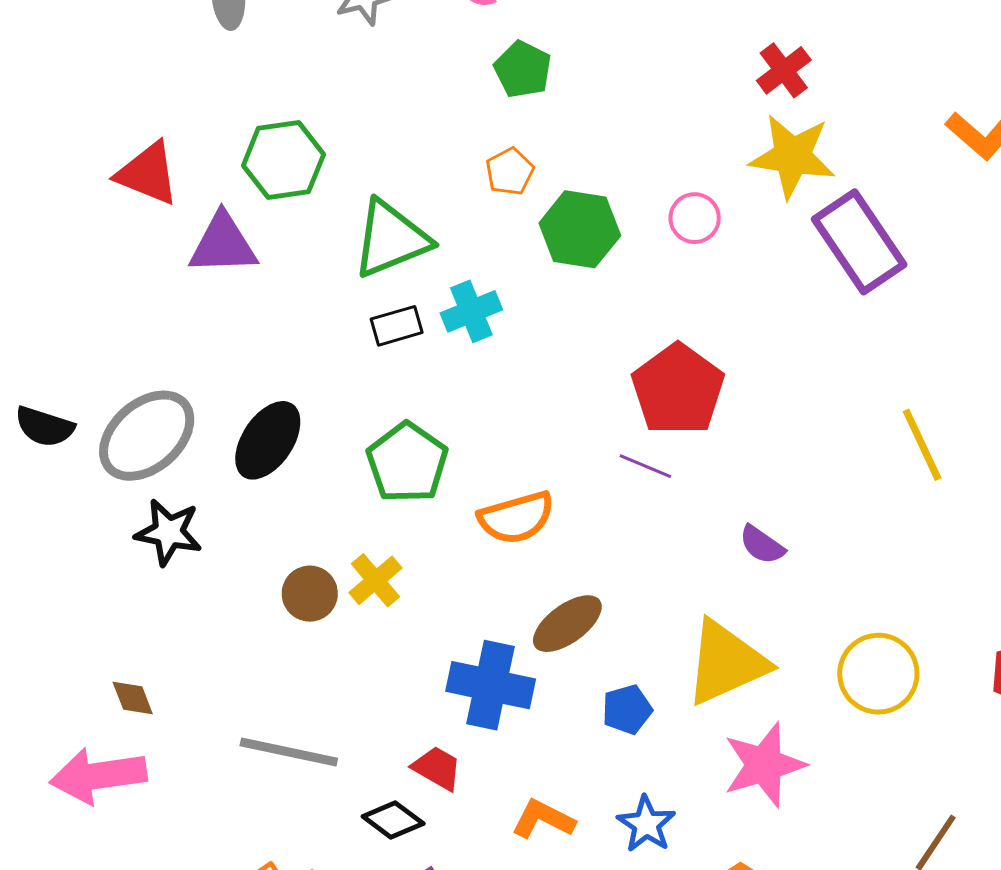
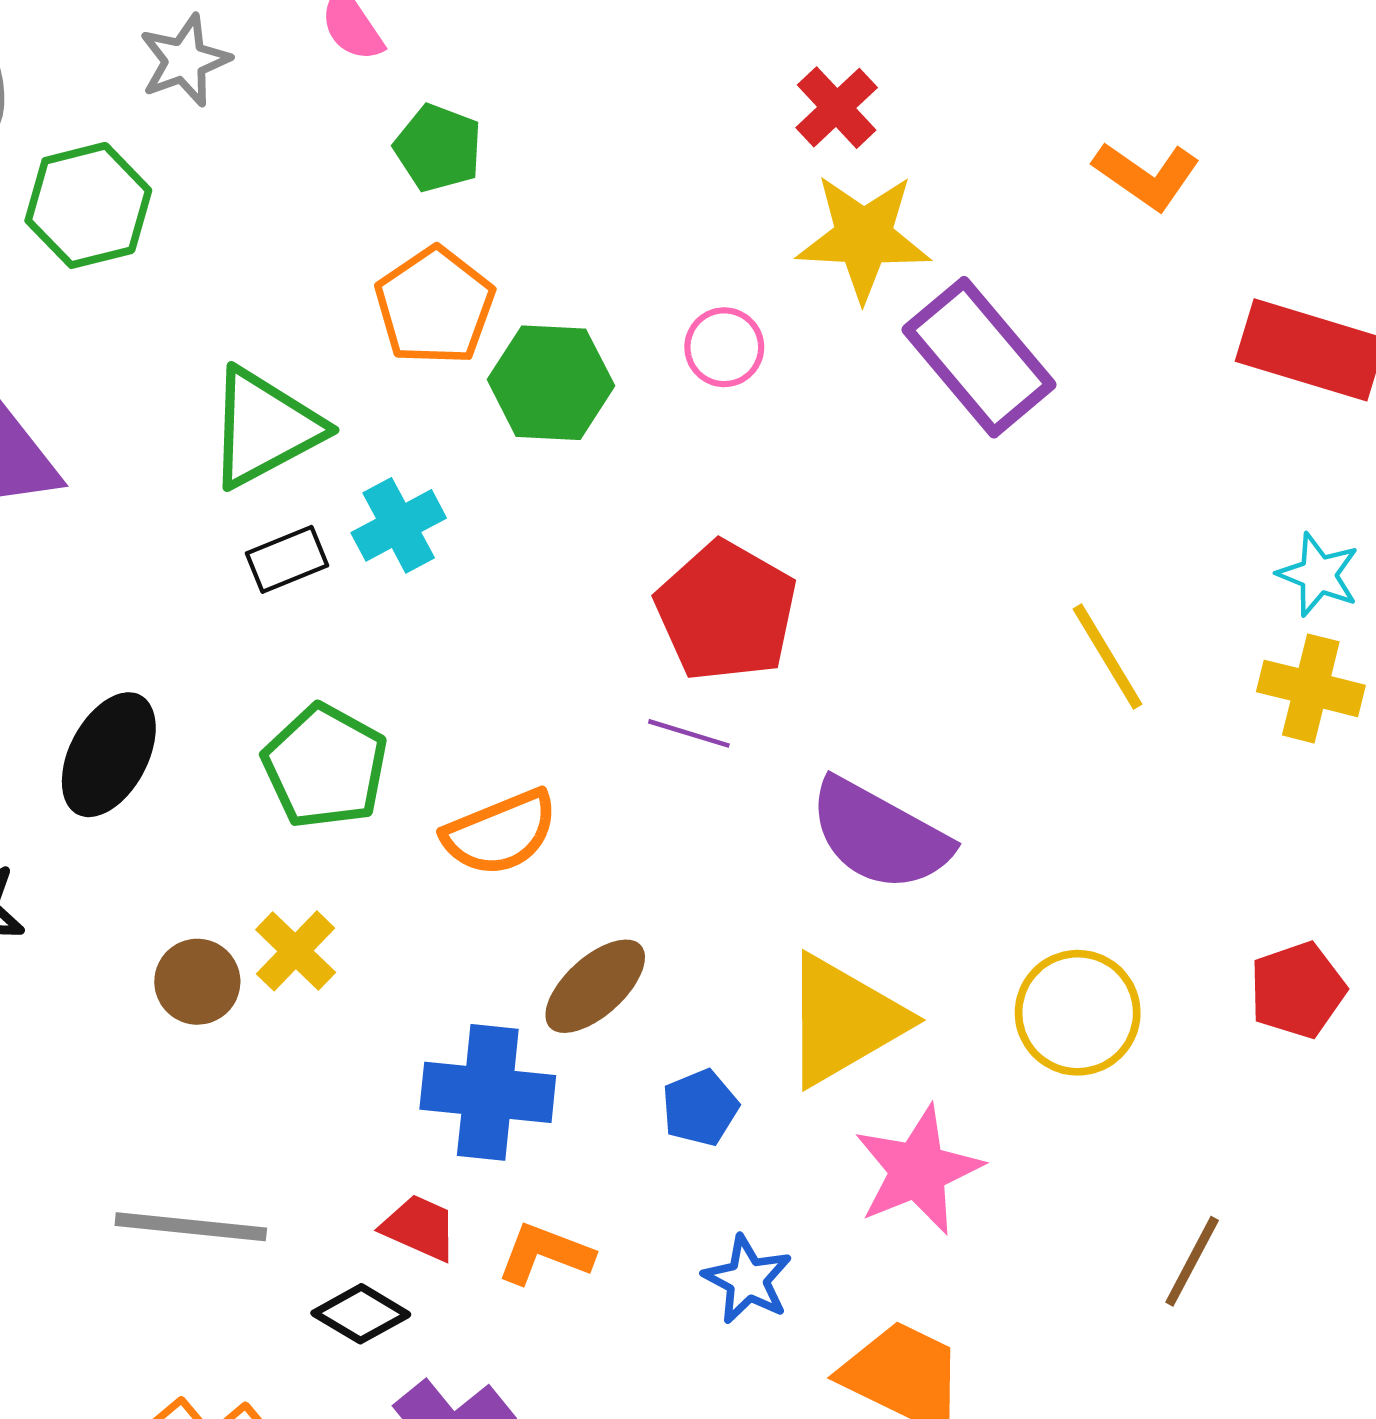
green hexagon: (283, 160) -> (88, 205), moved
orange pentagon: (510, 172) -> (435, 306), size x1.6
purple semicircle: (762, 545) -> (879, 835), size x2.0
orange L-shape: (543, 819) -> (545, 1254), moved

